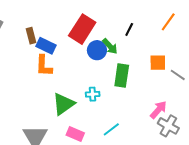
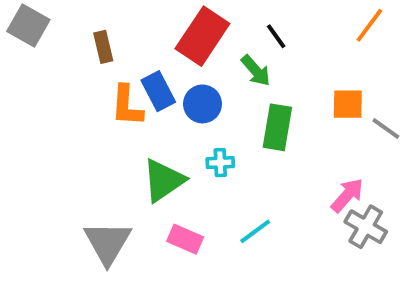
black line: (129, 29) -> (276, 36), moved, turned -64
blue rectangle: (46, 46) -> (158, 91), moved, turned 36
blue circle: (97, 50) -> (203, 104), moved

